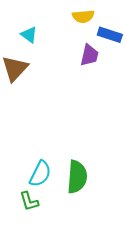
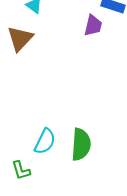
green L-shape: (29, 201) -> (21, 170), moved

